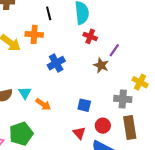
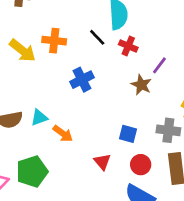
black line: (49, 13) -> (97, 37), moved, turned -32
cyan triangle: (25, 93) -> (39, 118), turned 40
blue square: (84, 105) -> (128, 134), moved
red triangle: (79, 133) -> (102, 162), moved

